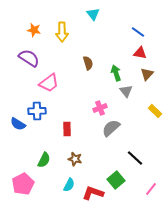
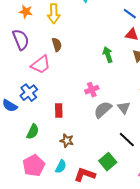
purple semicircle: (29, 58) -> (21, 40), turned 35
brown semicircle: (88, 63) -> (57, 45), moved
gray triangle: (126, 91) -> (124, 108), moved
blue cross: (37, 111) -> (29, 93), turned -36
green semicircle: (44, 160) -> (33, 132), moved
pink pentagon: (23, 184) -> (34, 166), moved

